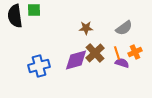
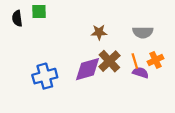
black semicircle: (15, 16) -> (17, 18), size x0.6
gray semicircle: (124, 28) -> (143, 32), turned 36

